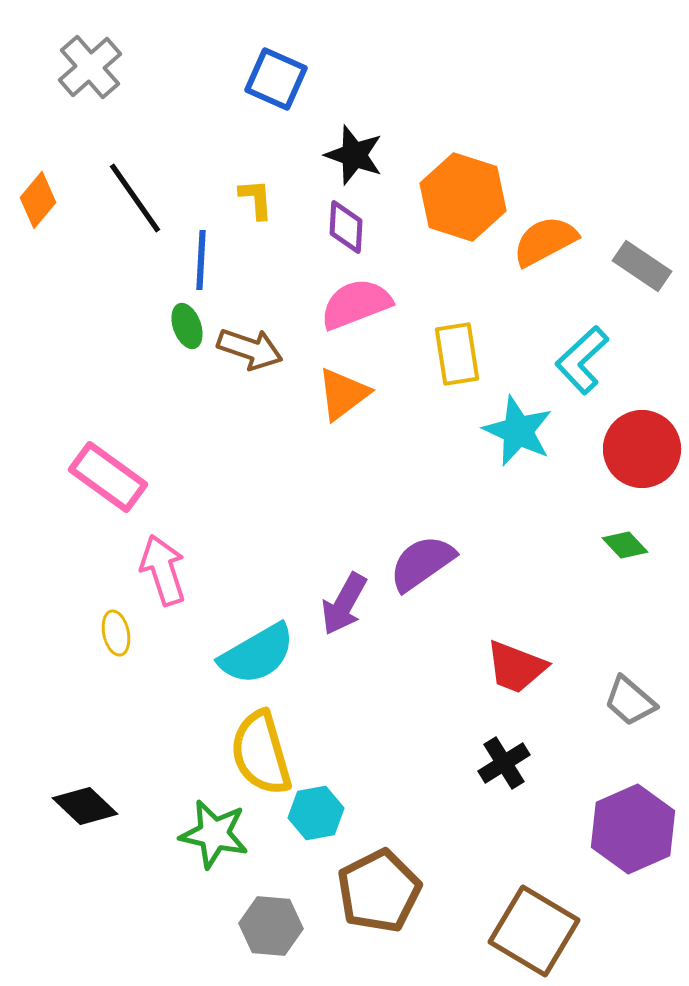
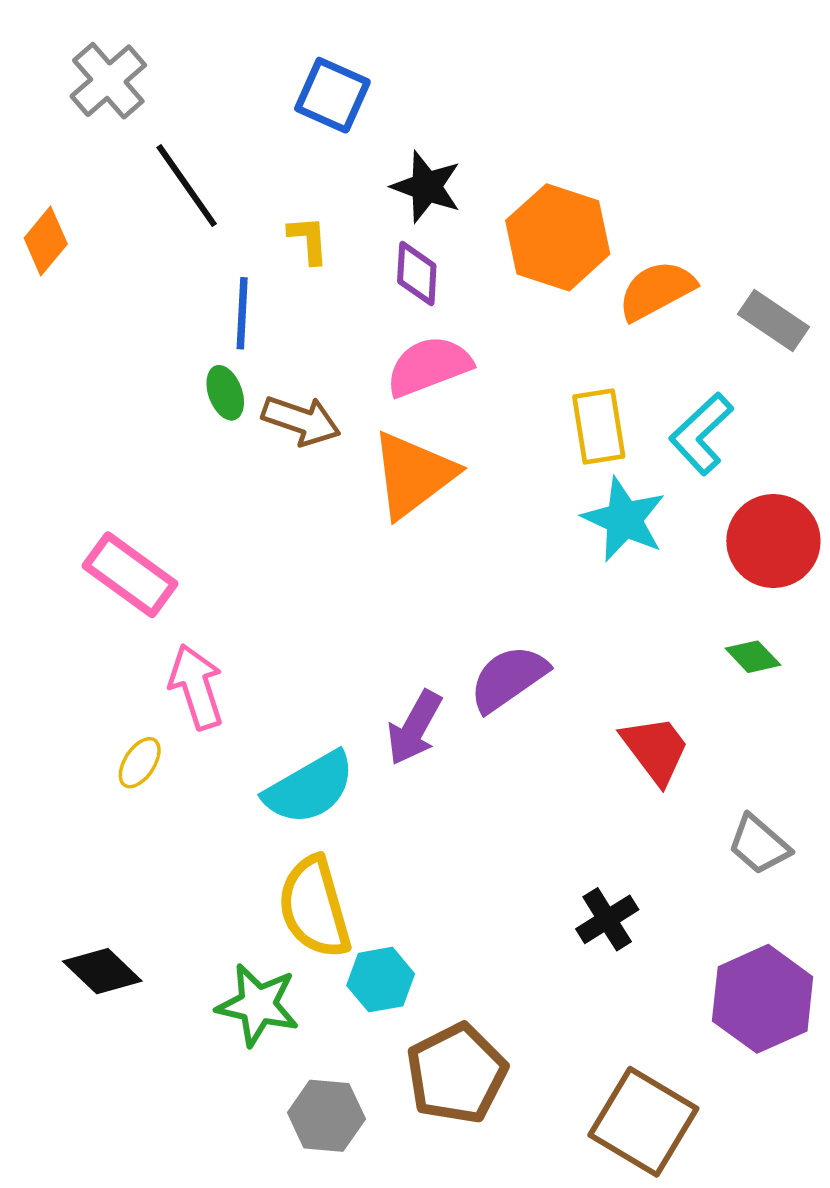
black line: (135, 198) -> (187, 186), moved
yellow rectangle: (457, 354) -> (599, 427), moved
orange triangle: (343, 394) -> (413, 475), size x1.4
yellow ellipse: (116, 633) -> (140, 763), turned 45
red trapezoid: (516, 667) -> (655, 749), moved, turned -148

